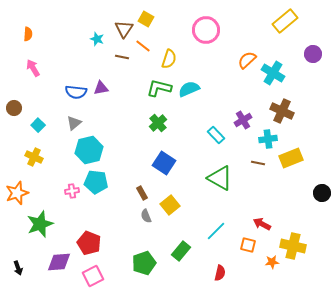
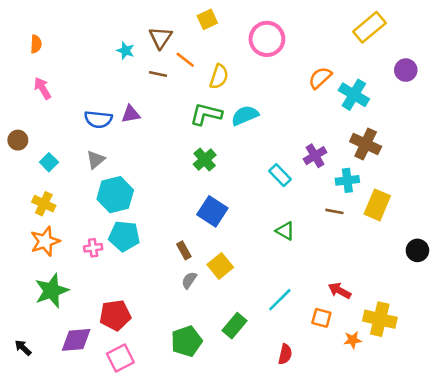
yellow square: (146, 19) -> (207, 19), moved, turned 35
yellow rectangle: (291, 158) -> (377, 205), turned -45
green triangle: (220, 178) -> (285, 231), size x0.6
orange star: (17, 193) -> (45, 241), moved
gray semicircle: (146, 216) -> (189, 280), turned 56
red pentagon: (89, 243) -> (115, 315), turned -30
black arrow: (18, 268) -> (23, 348), turned 152

